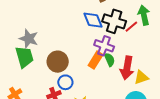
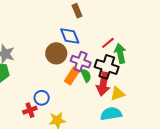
green arrow: (144, 15) -> (120, 53), moved
black cross: (114, 21) -> (107, 67), moved
brown circle: (58, 62) -> (56, 53), moved

